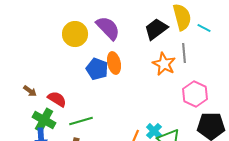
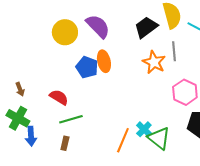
brown arrow: (30, 91) -> (20, 89), turned 32
red semicircle: (57, 99) -> (59, 97), moved
green cross: (44, 120) -> (18, 118), moved

